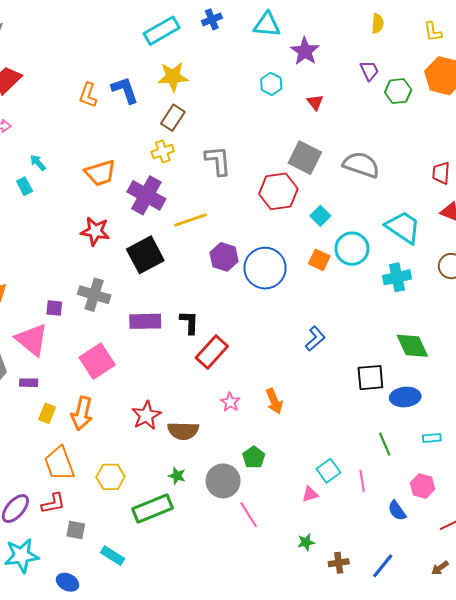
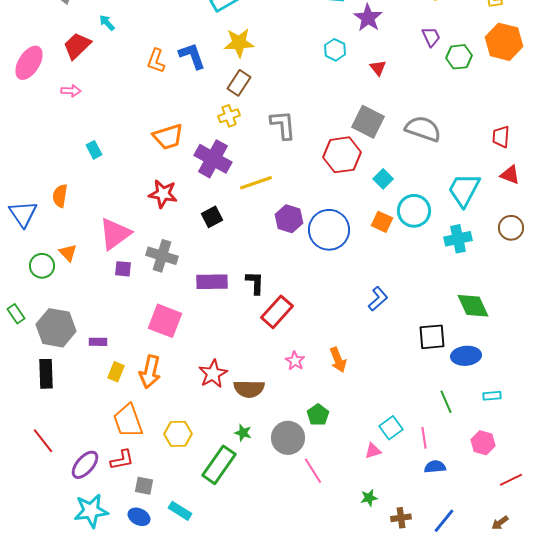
cyan arrow: (38, 163) -> (107, 23), moved
cyan trapezoid: (403, 227) -> (464, 190), turned -96
black square: (145, 255) -> (212, 217), size x0.6
pink triangle: (32, 340) -> (115, 234), moved, turned 45
pink square: (97, 361) -> (165, 321), turned -36
green rectangle: (152, 509) -> (219, 465), turned -33
blue semicircle: (397, 511) -> (435, 467), moved, turned 120
blue ellipse: (68, 582) -> (139, 517), moved

